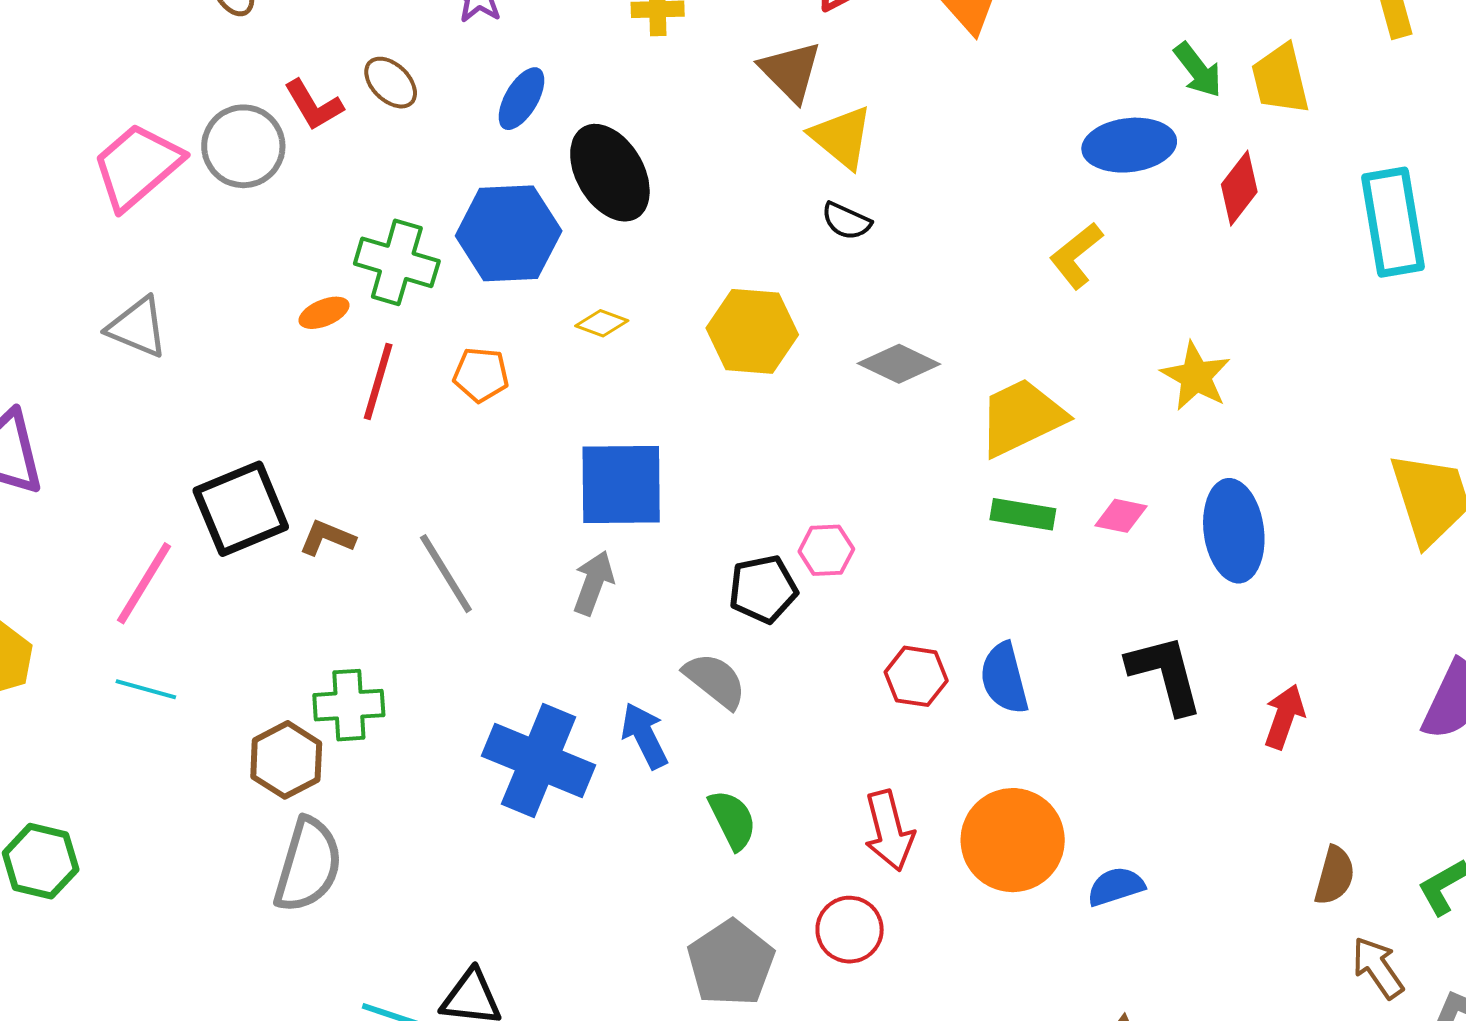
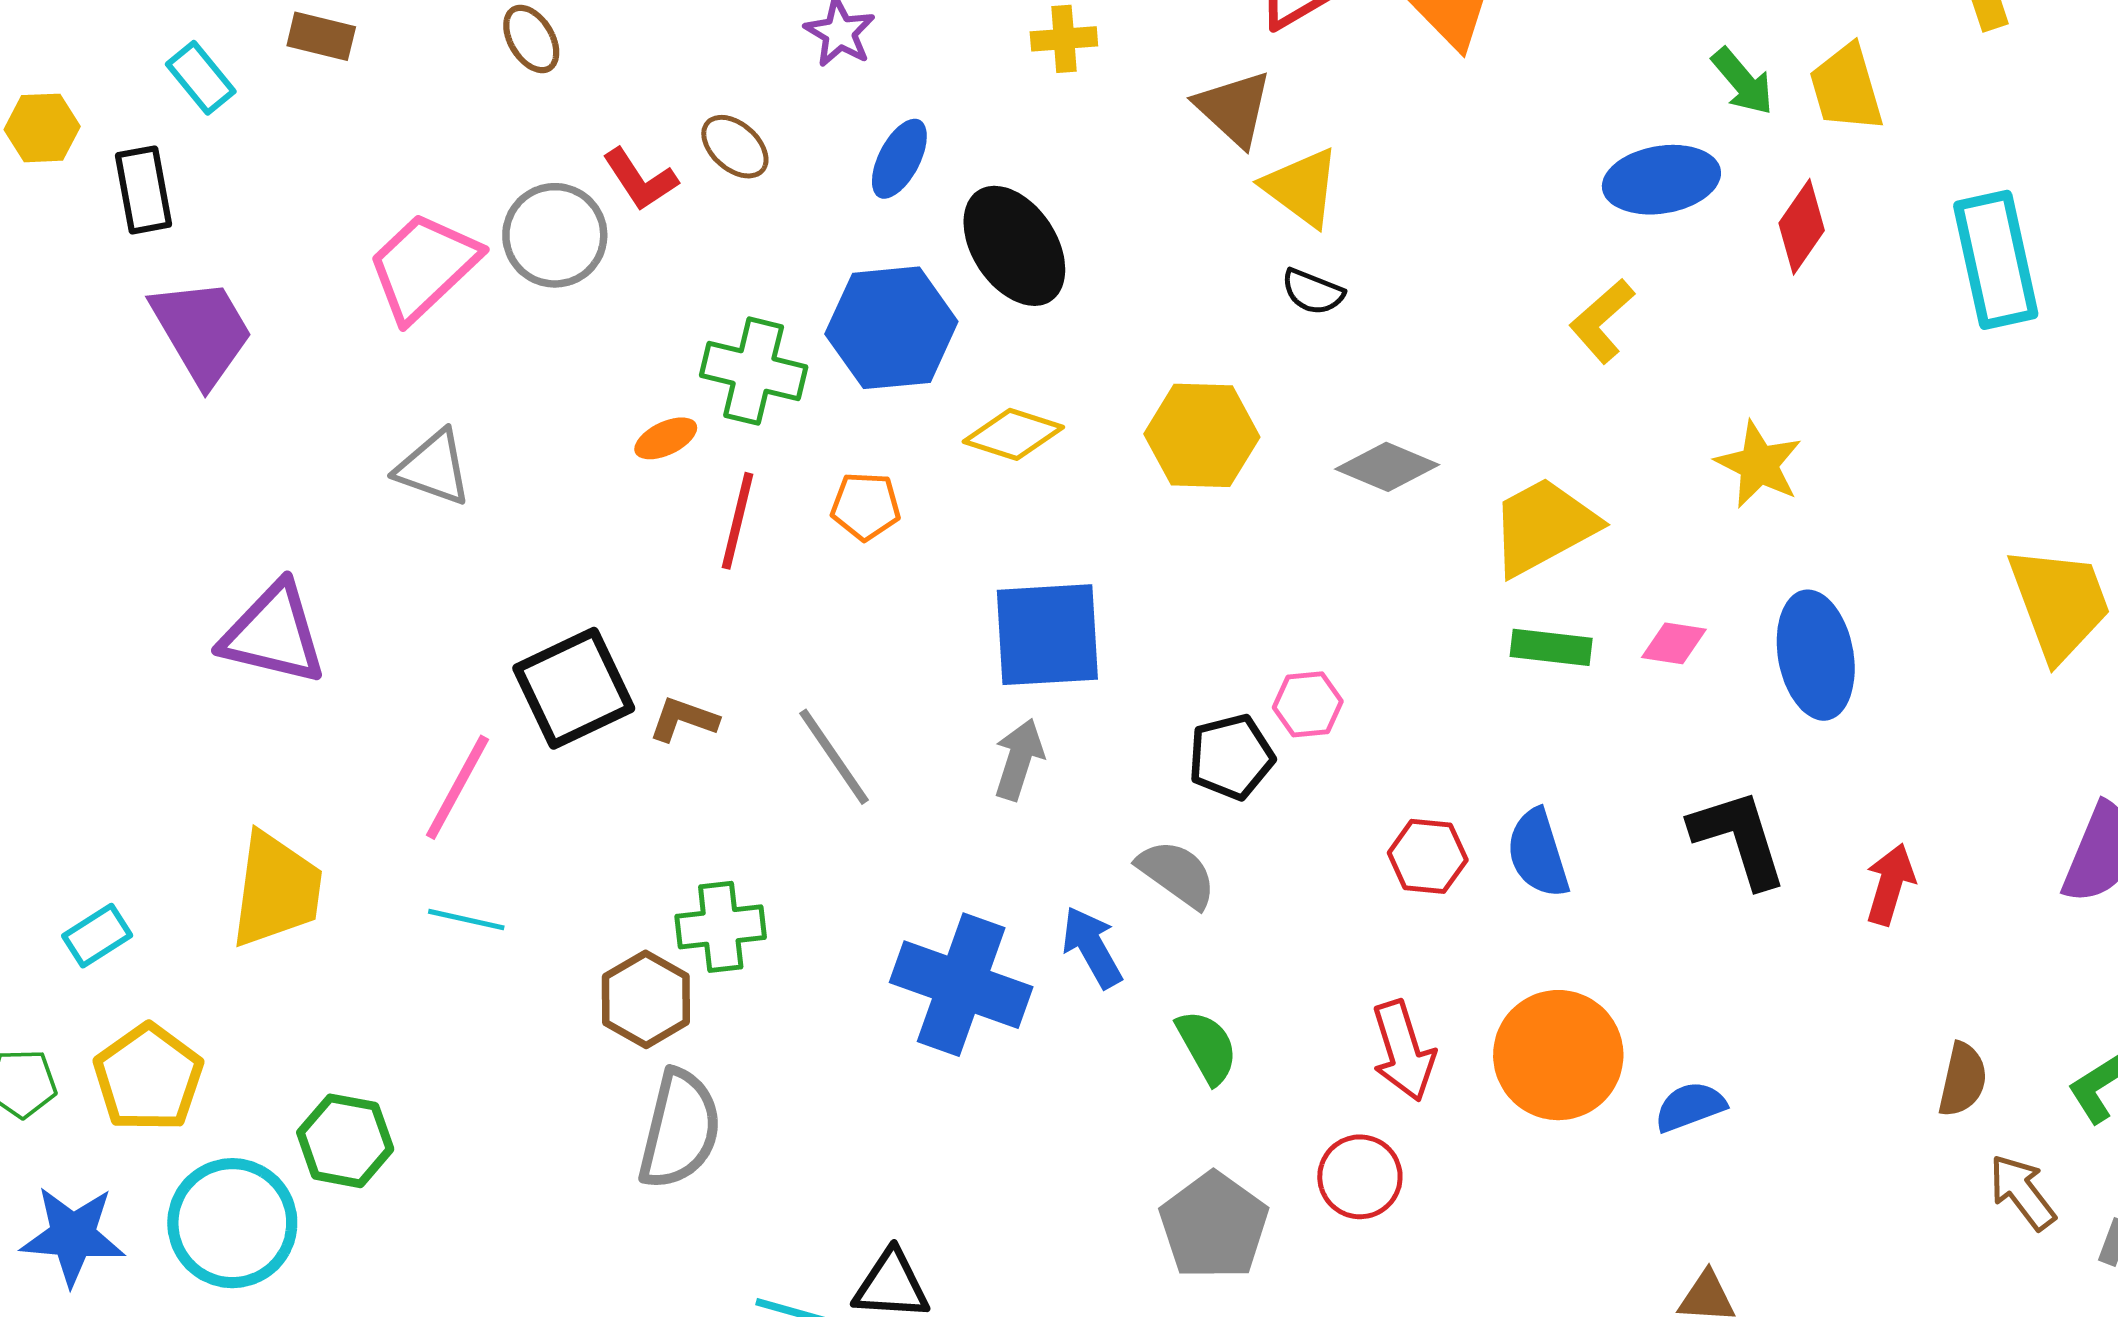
yellow diamond: (602, 323) -> (1013, 434), size x1.5

